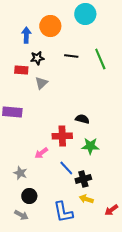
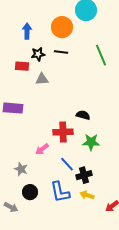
orange circle: (50, 26) -> (62, 27), moved
black line: (71, 56) -> (61, 52), moved
gray triangle: (41, 83) -> (42, 79), turned 40
blue L-shape: (63, 212) -> (60, 192), moved
gray arrow: (21, 215) -> (11, 207), moved

